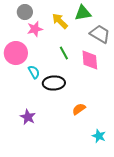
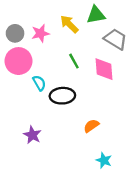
gray circle: (25, 12) -> (15, 33), moved
cyan star: (99, 136) -> (104, 160), moved

